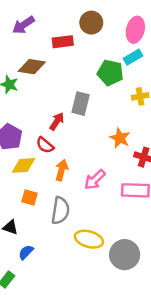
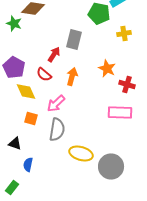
yellow diamond: (23, 165) -> (26, 92), turned 70
orange arrow: (62, 170) -> (72, 76), moved
pink arrow: (95, 180) -> (56, 104), moved
blue semicircle: (26, 252) -> (28, 164), turned -32

